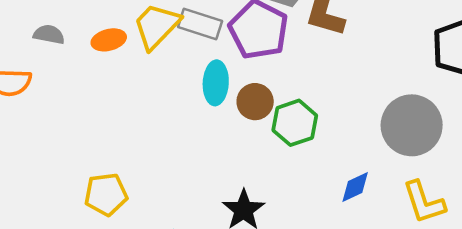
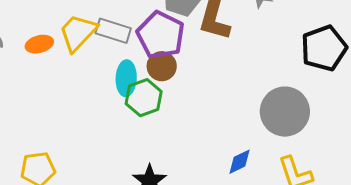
brown circle: (255, 102) -> (162, 66), moved
green hexagon: (295, 123) -> (144, 98), moved

